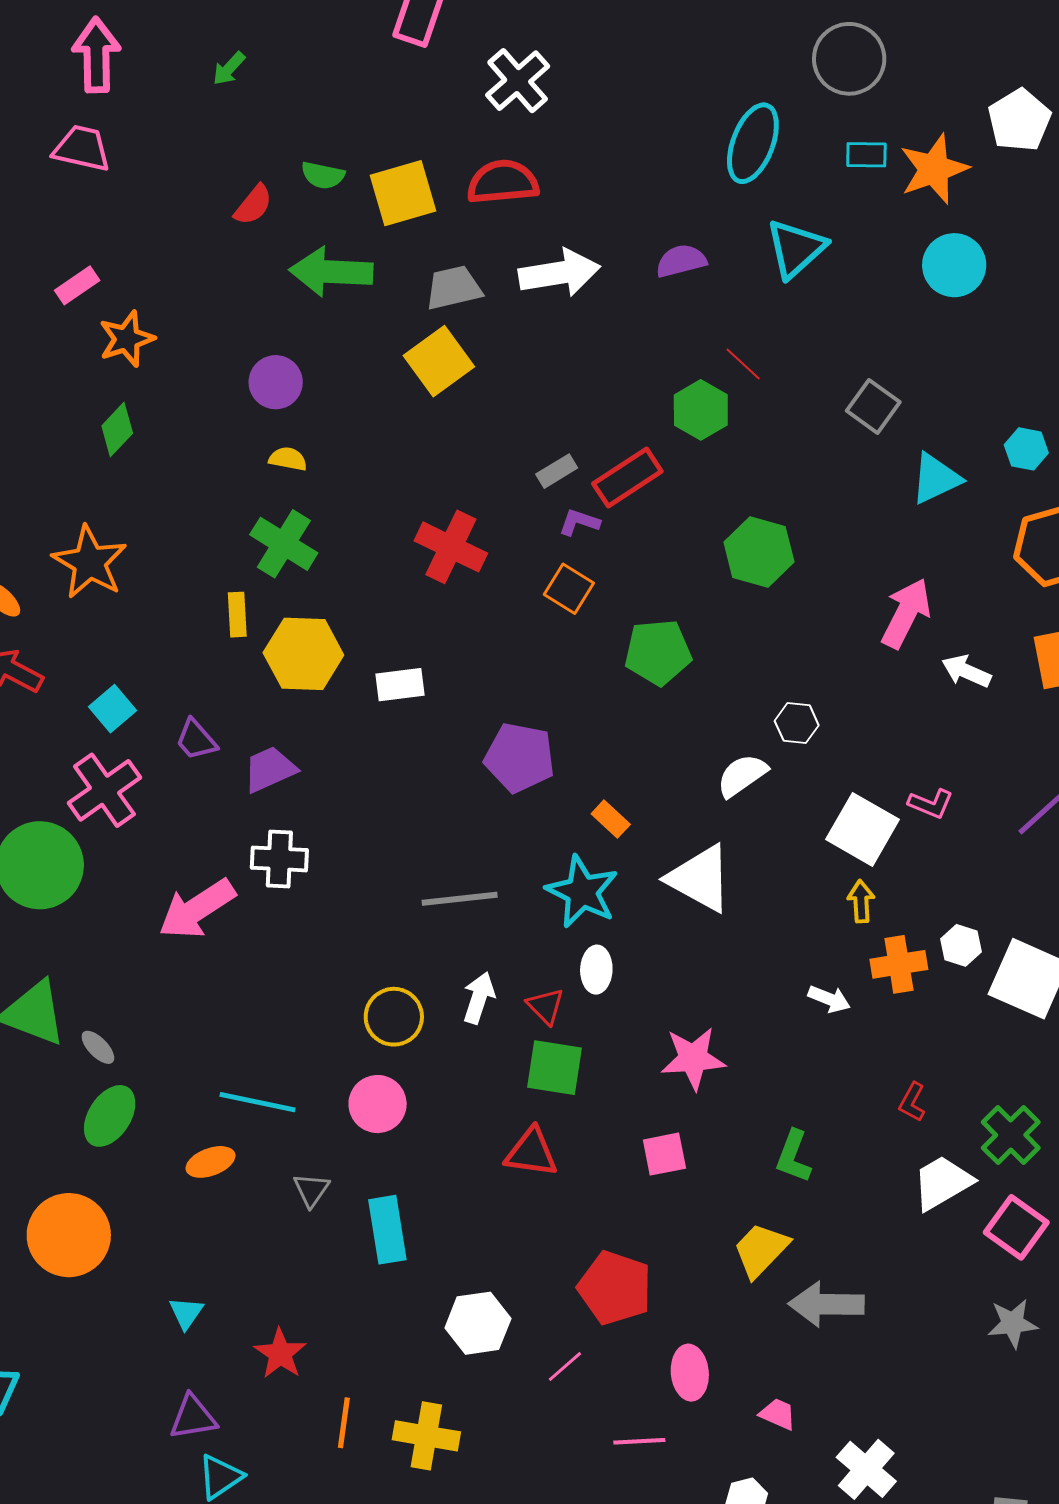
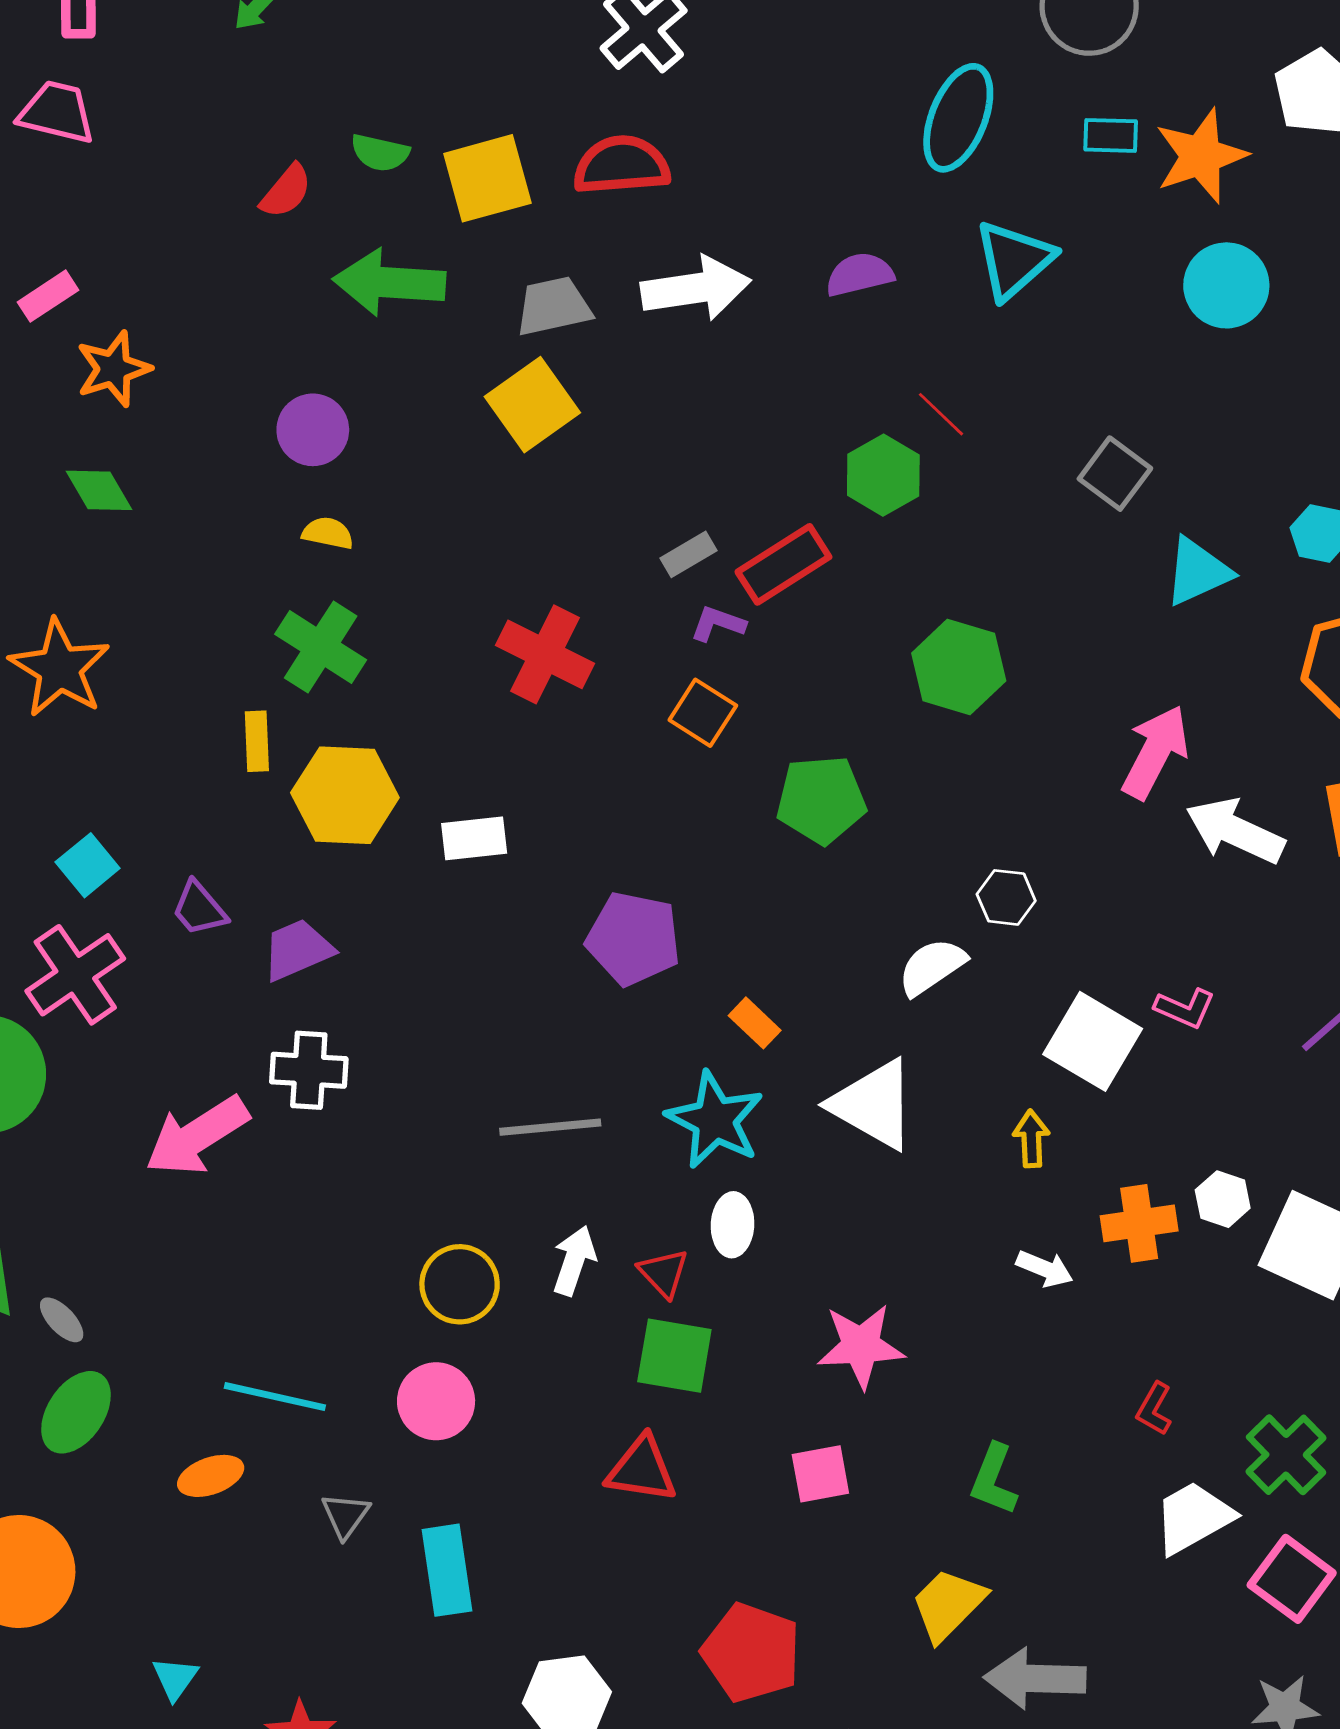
green diamond: (117, 430) -> (99, 490), turned -74
white arrow: (966, 671) -> (1235, 831), size x1.5
yellow arrow: (861, 901) -> (1031, 1139), moved

